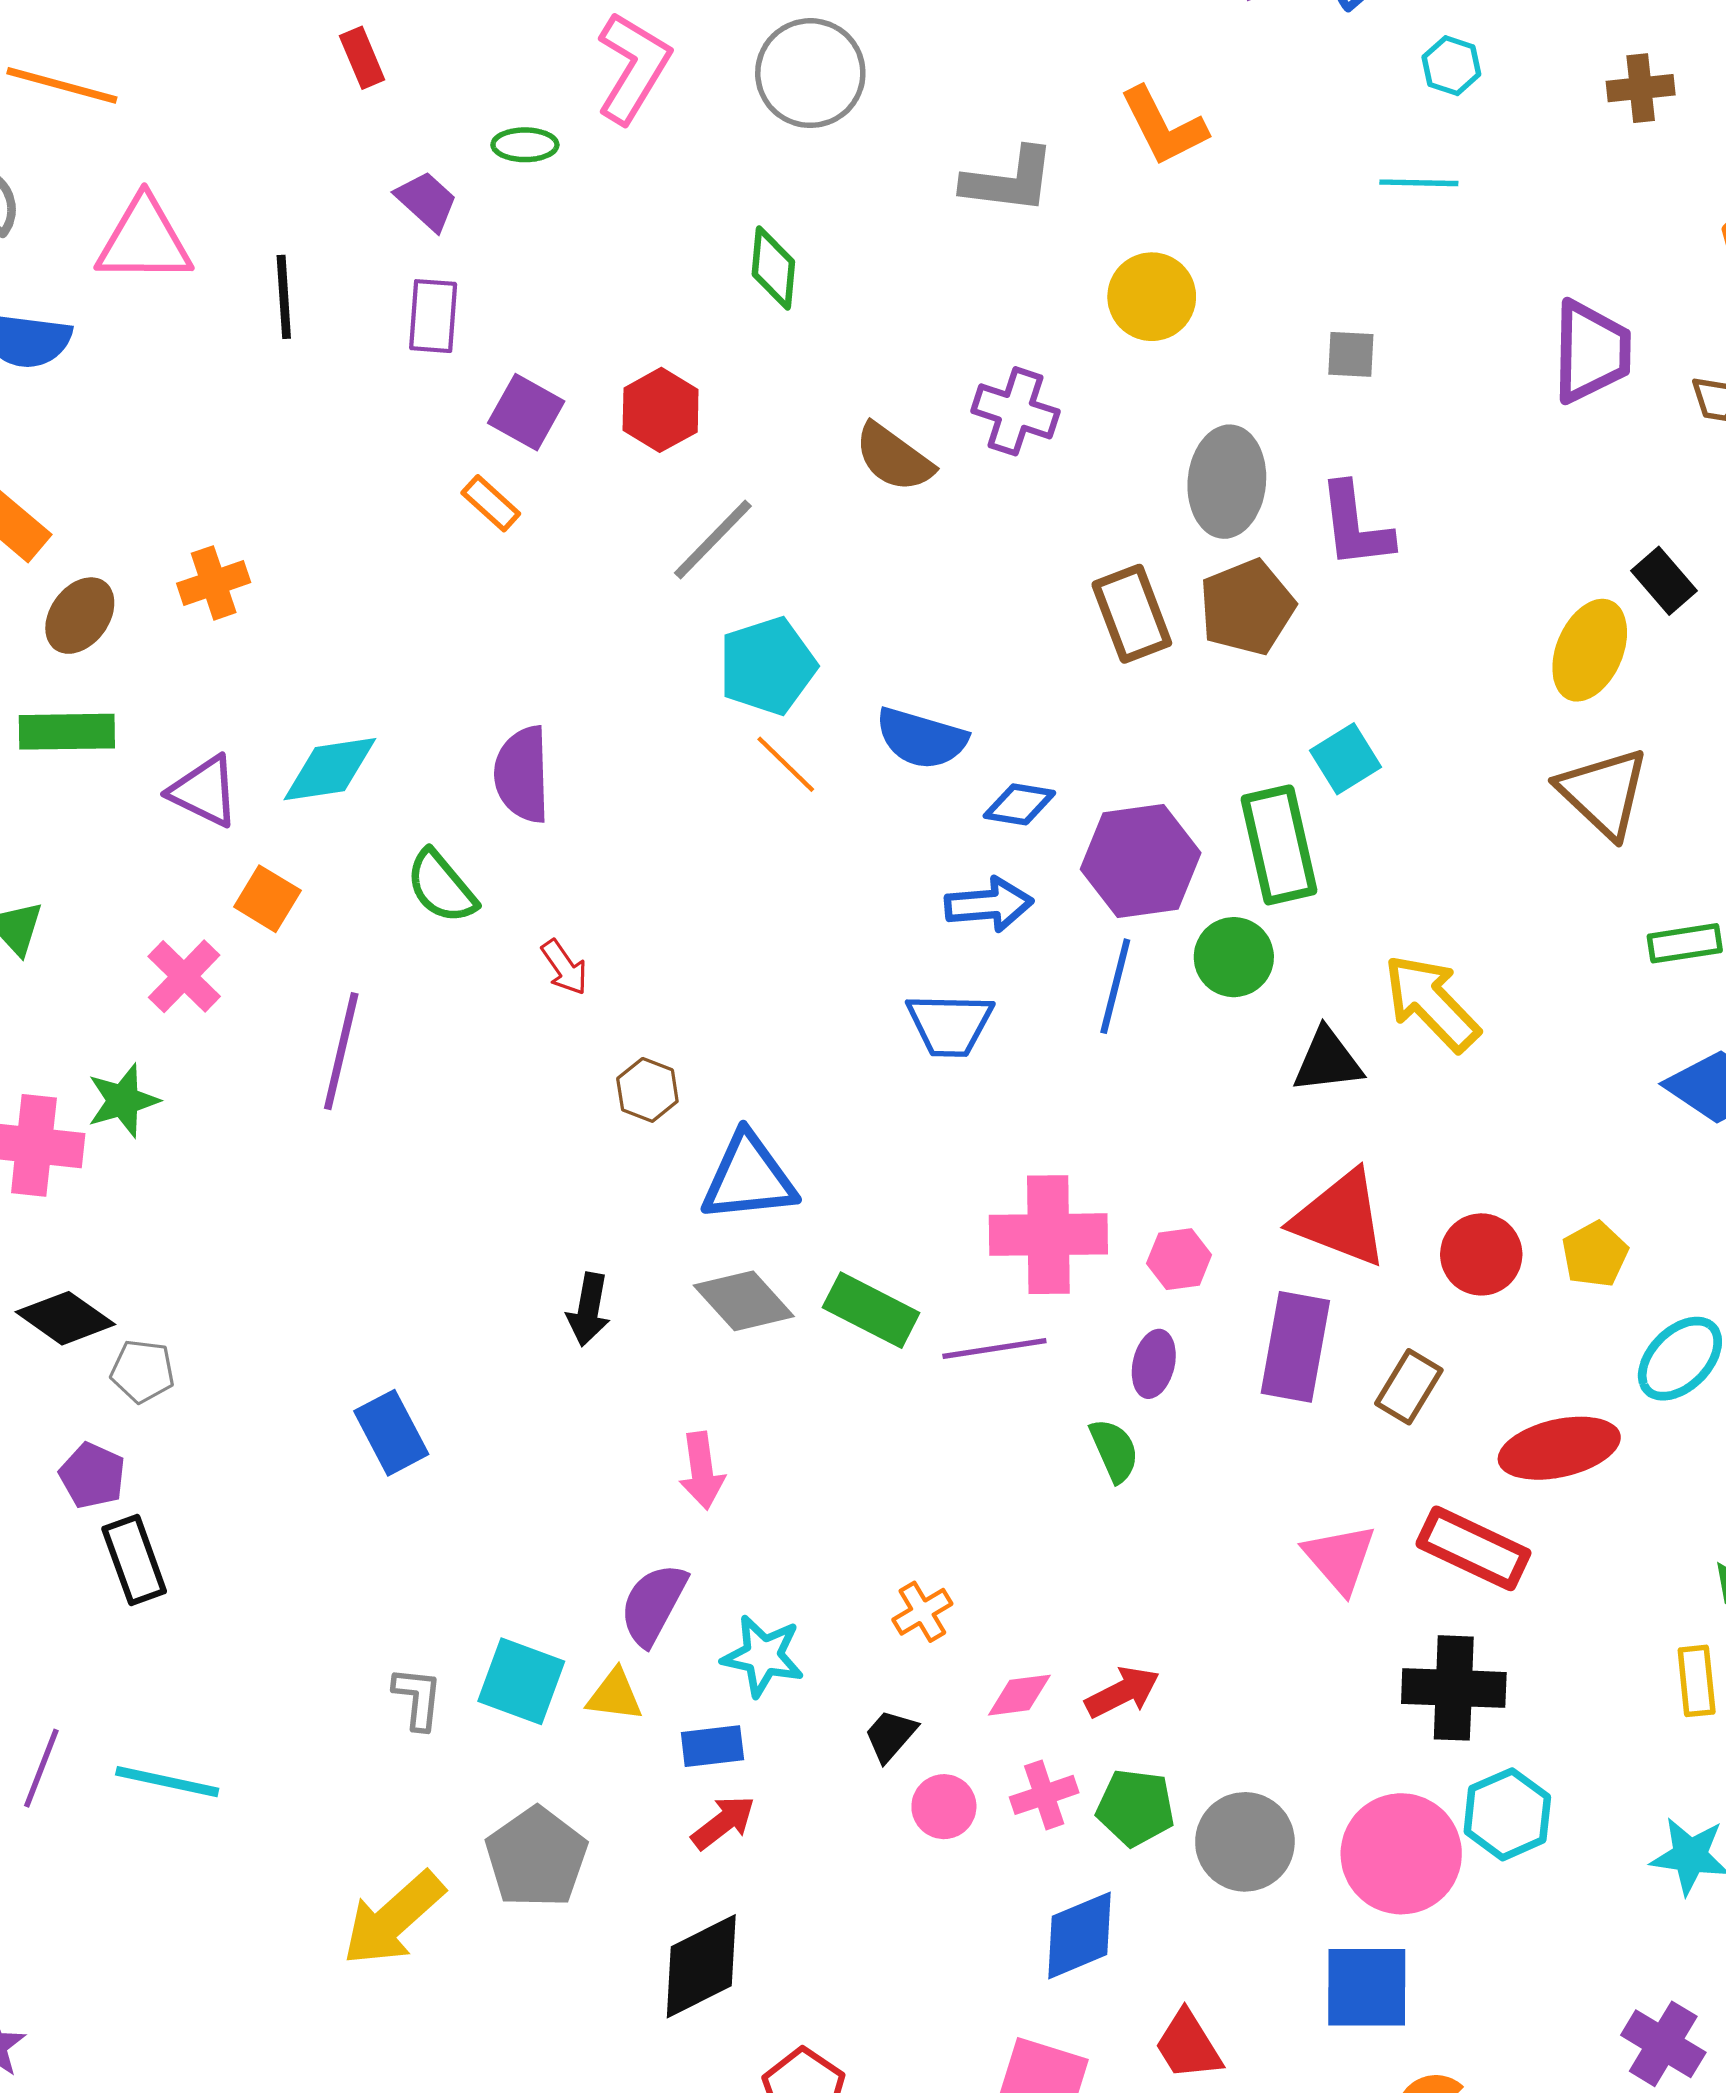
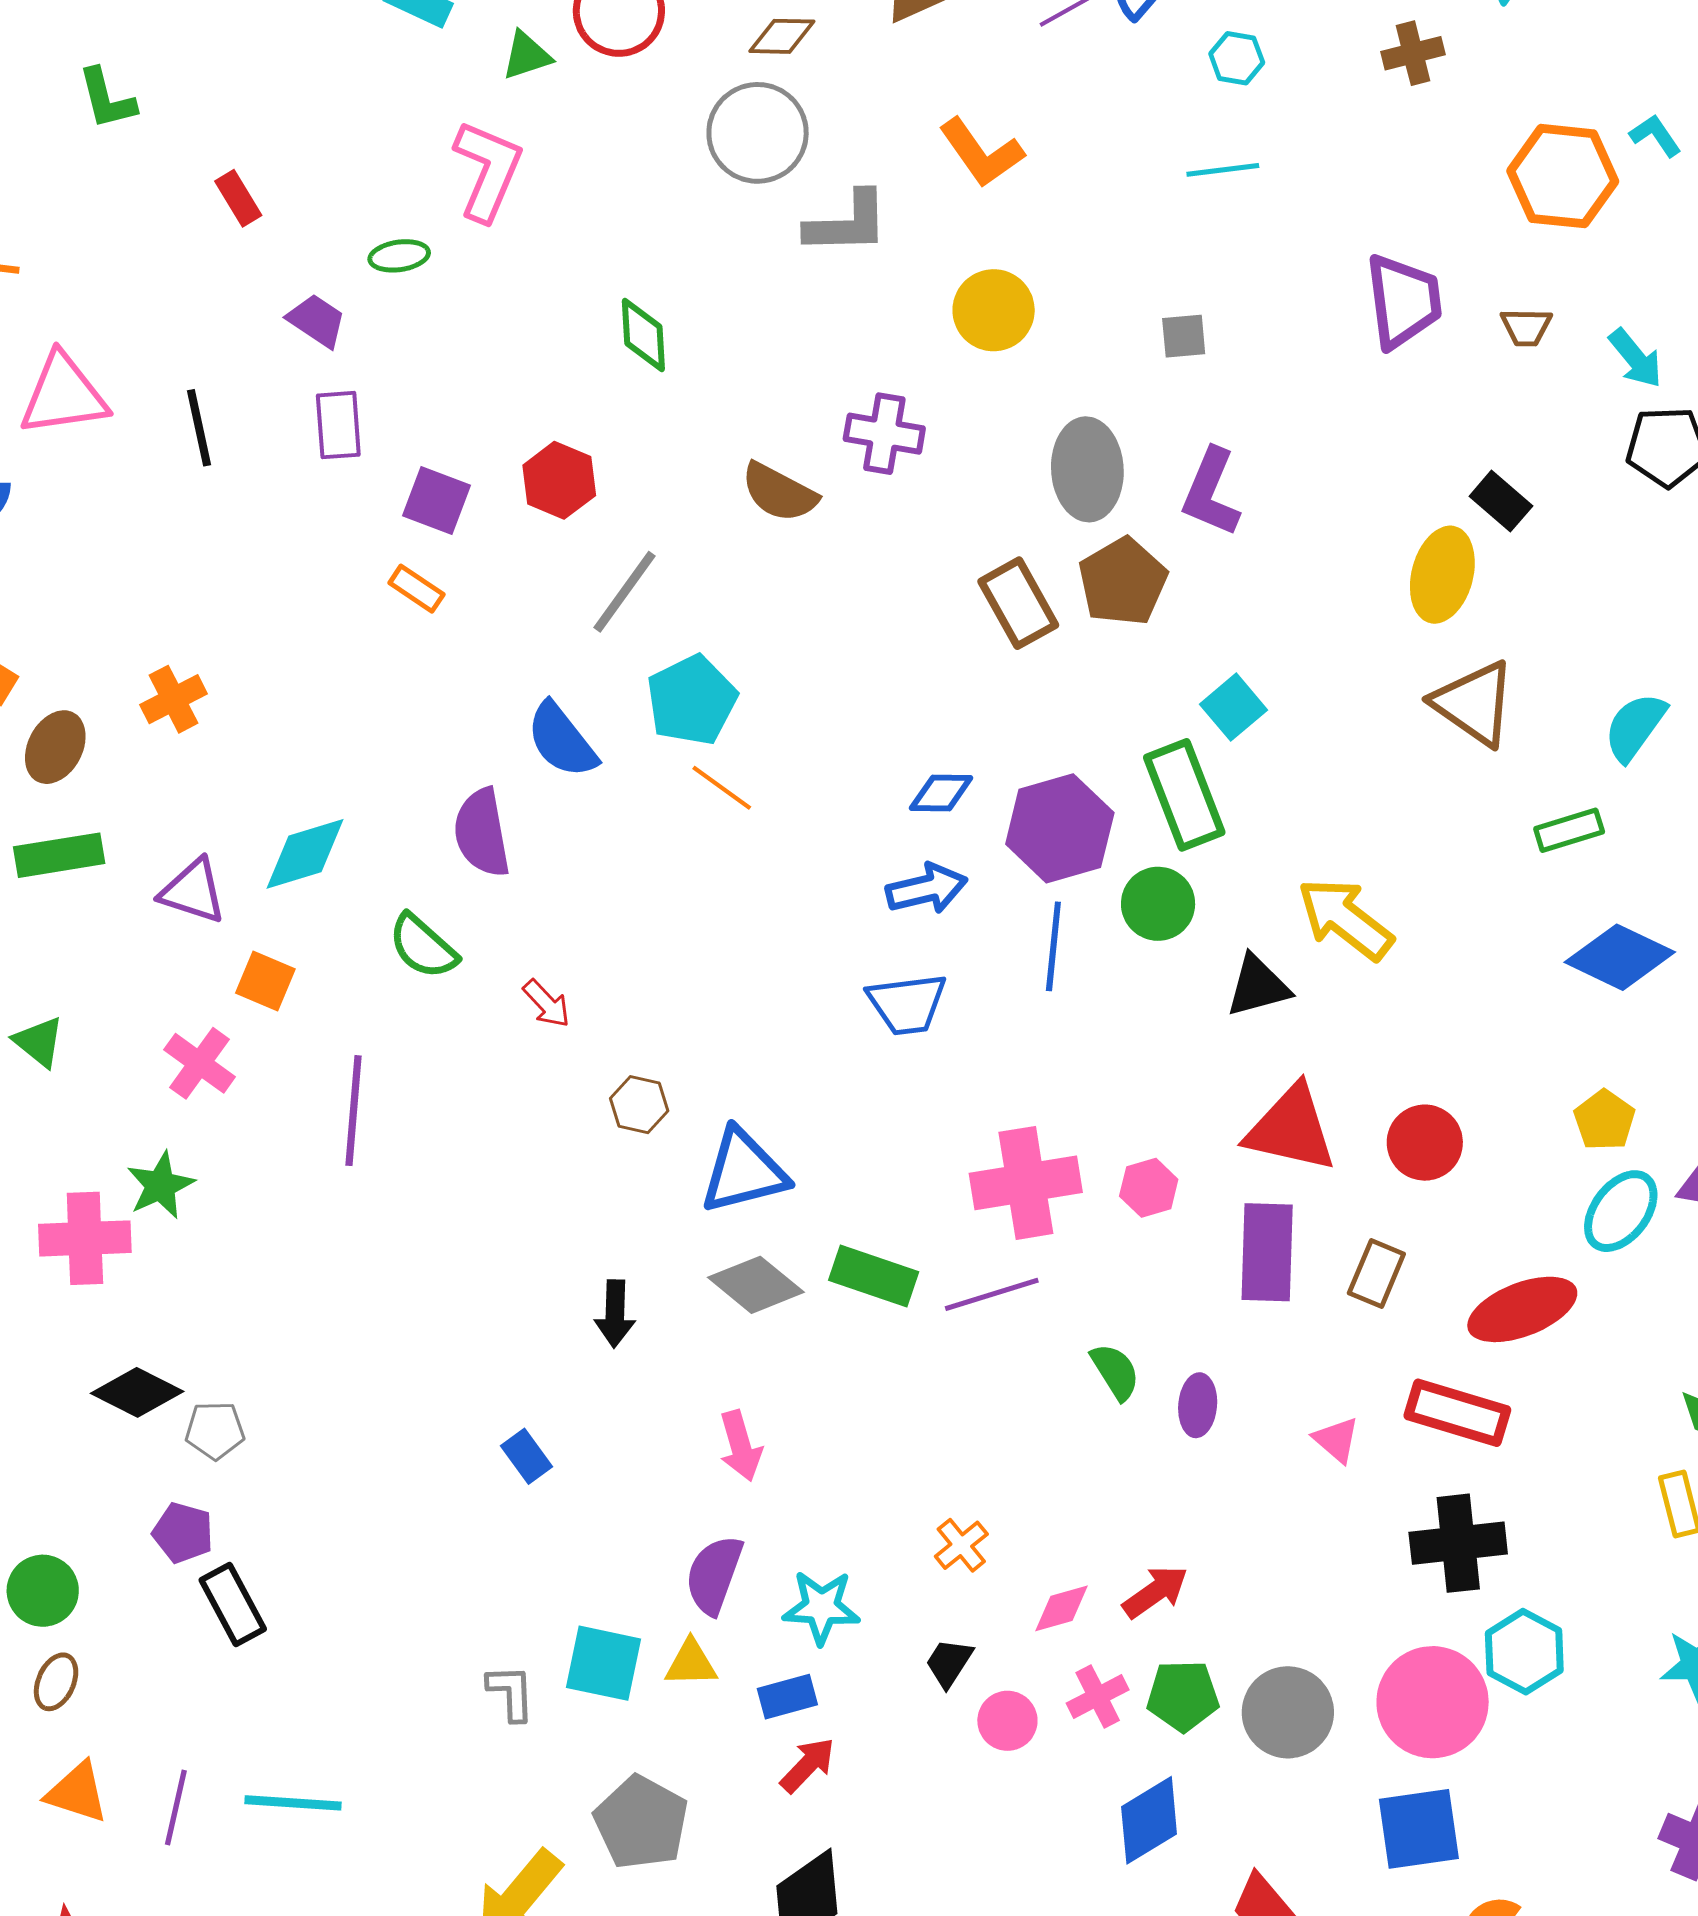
gray circle: (810, 73) -> (758, 133), moved
purple L-shape: (1355, 526) -> (1211, 492), turned 38
blue semicircle: (921, 738) -> (562, 740), moved, turned 44
yellow pentagon: (1595, 1254) -> (1604, 1120), moved
purple ellipse: (1154, 1364) -> (1198, 1405), moved
blue rectangle: (391, 1433) -> (527, 1456), moved, size x0.7
pink triangle: (1340, 1558) -> (1336, 1440), size x0.7

